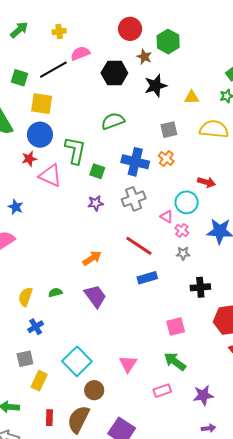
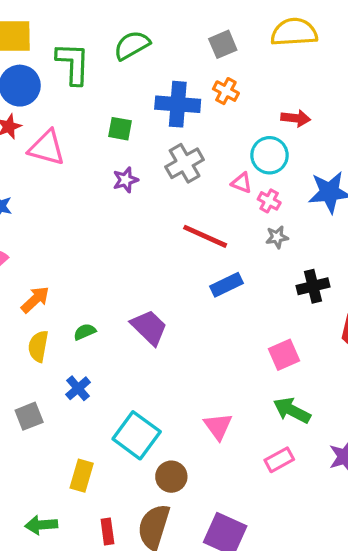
green L-shape: (75, 150) -> (73, 63), moved
orange arrow: (92, 258) -> (35, 300), moved
blue cross: (36, 327) -> (78, 388), moved
gray square: (25, 359) -> (29, 416), moved

